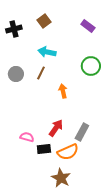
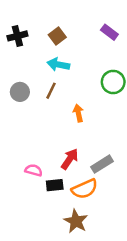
brown square: (44, 21) -> (57, 36), moved
gray rectangle: (82, 132) -> (102, 164), turned 30

